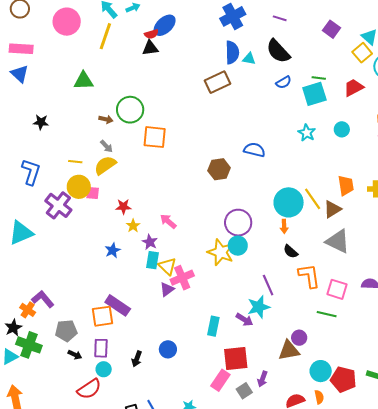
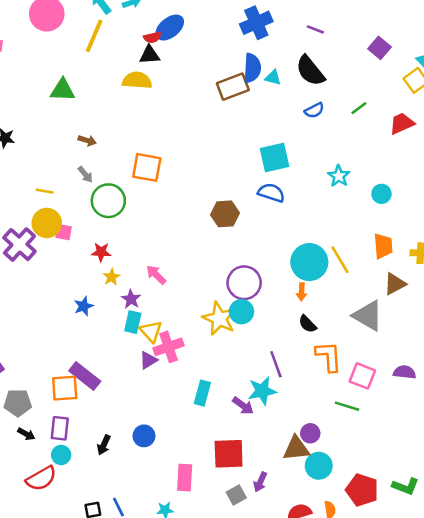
green line: (319, 78) -> (359, 108), turned -48
brown rectangle: (218, 82) -> (233, 87), moved
cyan square: (314, 94) -> (275, 158), moved
green circle: (130, 110) -> (108, 201), moved
cyan circle: (342, 129) -> (381, 194), moved
yellow semicircle: (105, 165) -> (137, 80), moved, turned 35
brown triangle: (332, 209) -> (395, 284), moved
cyan rectangle: (213, 326) -> (202, 393), moved
cyan circle: (321, 371) -> (319, 466), moved
pink rectangle: (220, 380) -> (185, 478), moved, turned -35

